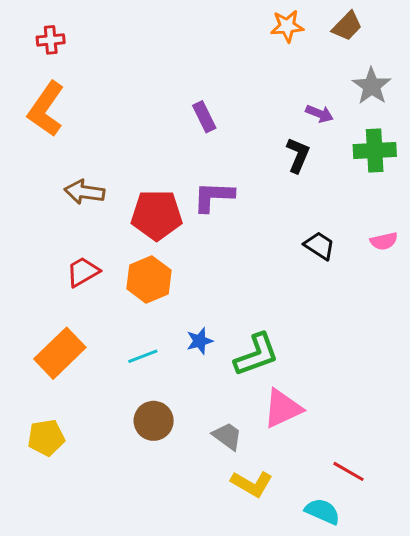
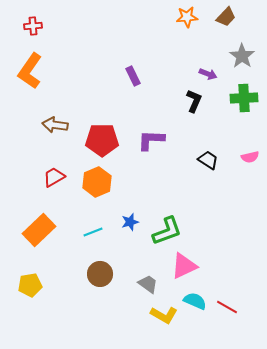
purple L-shape: (213, 197) -> (151, 140), moved
cyan semicircle: (322, 511) -> (195, 301), moved

